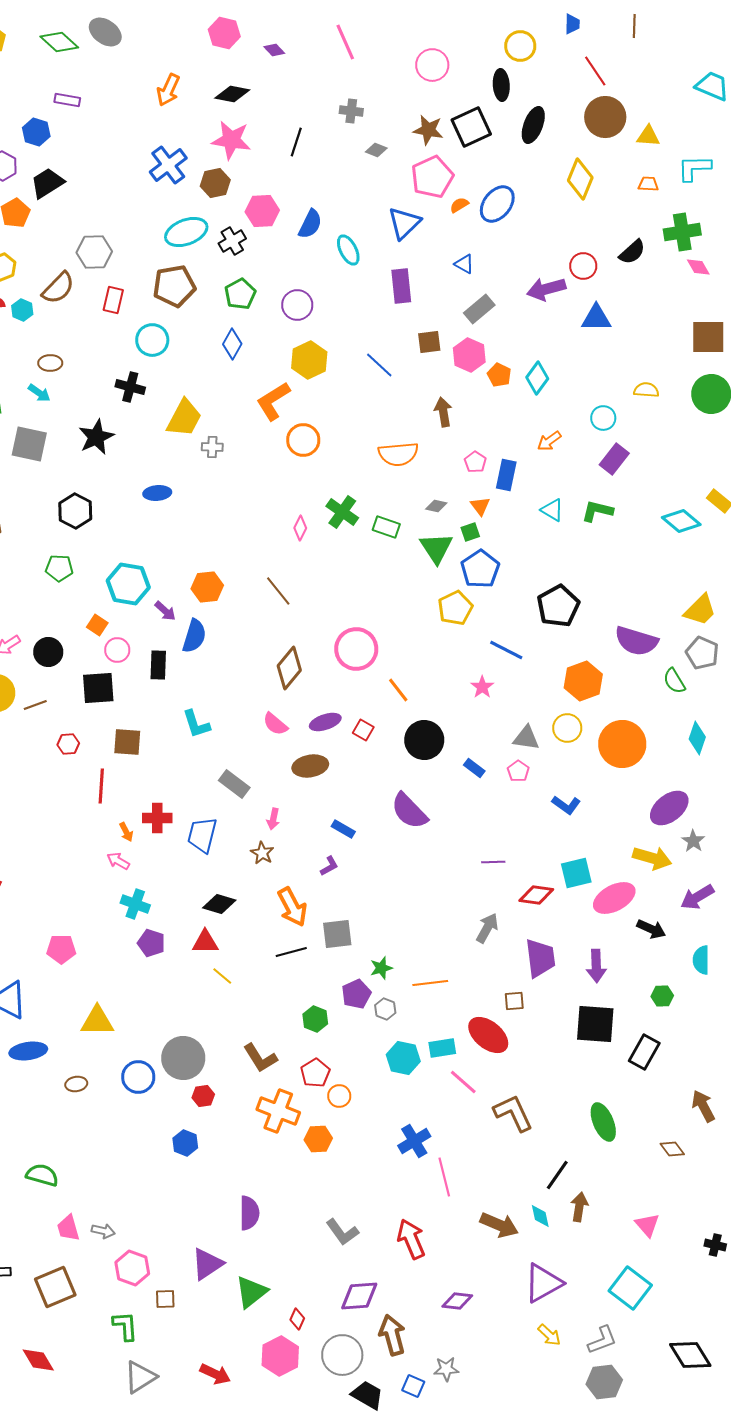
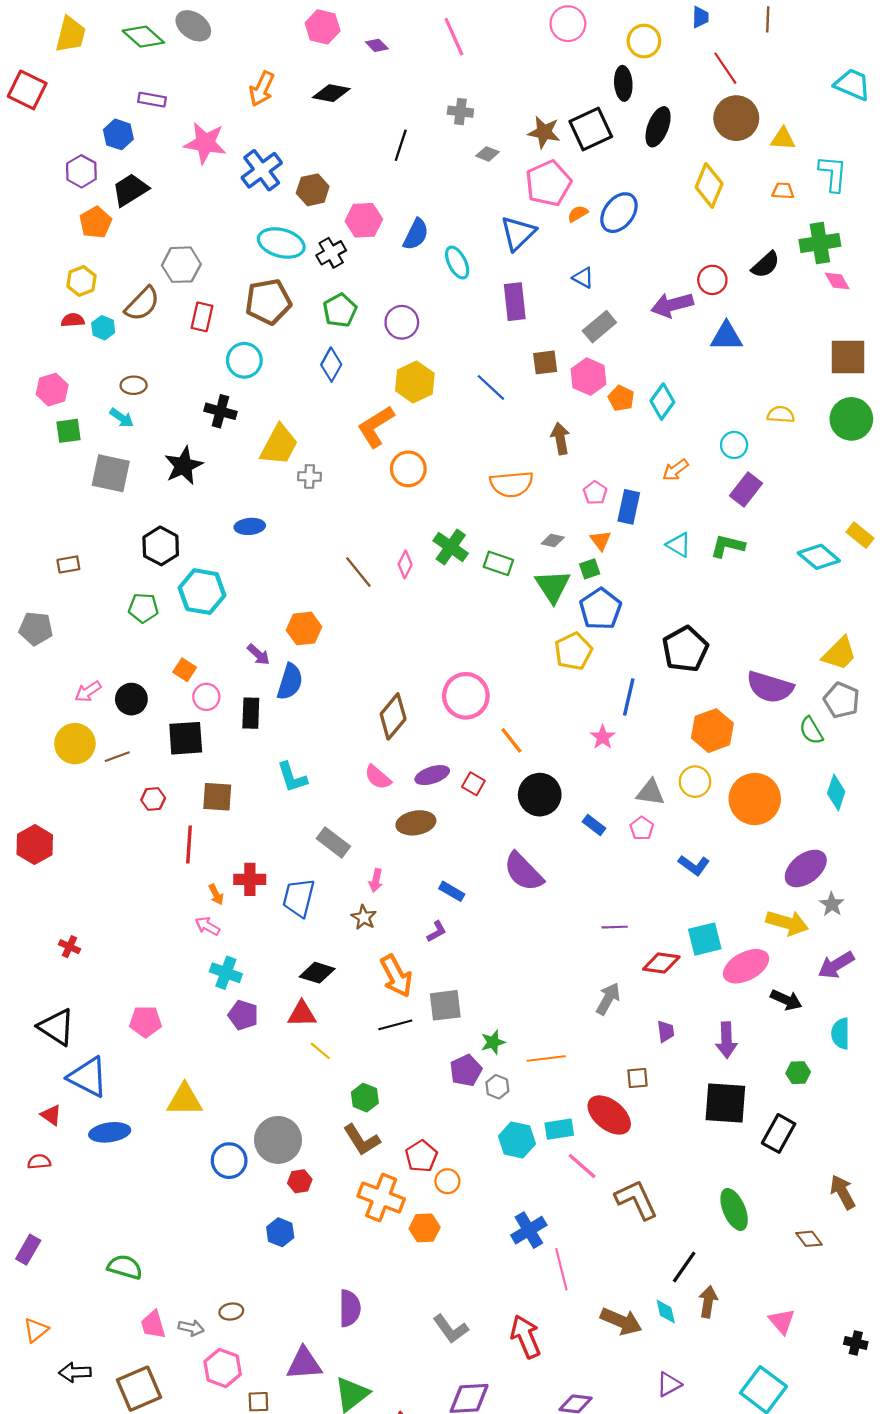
pink circle: (432, 65) -> (568, 24), moved
pink star: (231, 140) -> (205, 143), moved
cyan L-shape: (694, 168) -> (833, 173), turned 96
cyan ellipse: (186, 232) -> (281, 243), turned 36
cyan hexagon: (128, 584) -> (202, 592), moved
brown line: (278, 591) -> (358, 572), moved
blue line: (506, 650) -> (629, 697), turned 76
purple trapezoid: (540, 958) -> (666, 1031), size x0.5
green hexagon: (315, 1019) -> (365, 1098), moved
brown ellipse: (76, 1084) -> (231, 1312), moved
purple triangle: (207, 1264) -> (304, 1364), turned 30
purple triangle: (543, 1283) -> (669, 1384), size x0.6

